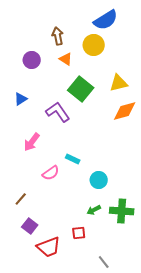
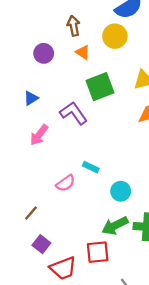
green square: (81, 89) -> (100, 87), turned 30
pink arrow: (32, 142) -> (39, 135), moved
green arrow: (94, 210) -> (115, 226), size x1.6
red square: (79, 233) -> (98, 252), size x1.5

